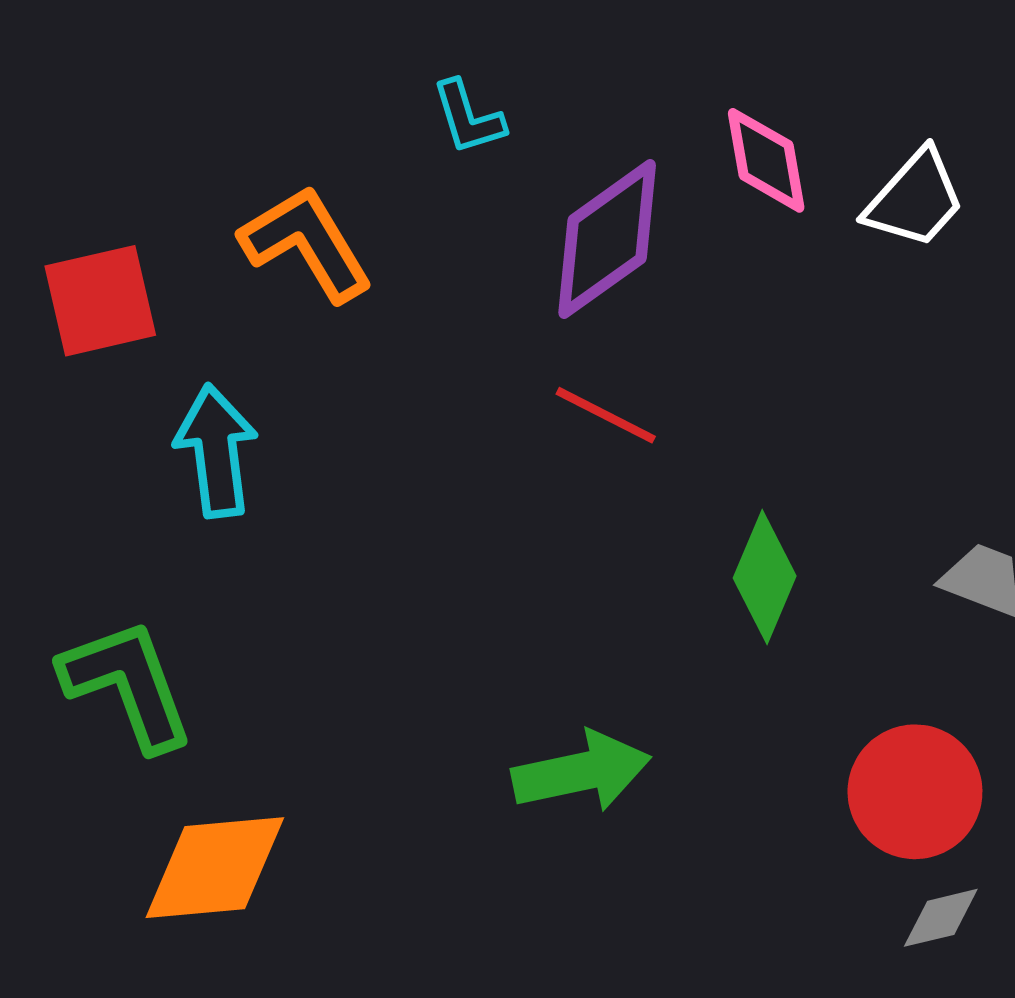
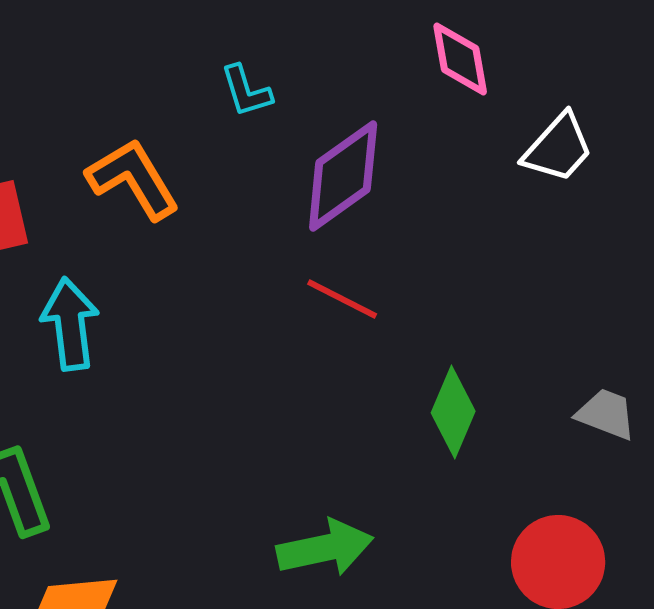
pink diamond: (766, 160) -> (460, 59), moved

